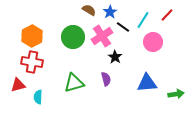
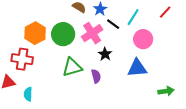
red line: (167, 15) -> (165, 12), moved
orange hexagon: (32, 36) -> (35, 33), moved
green triangle: (74, 83) -> (72, 67), moved
blue triangle: (147, 83) -> (137, 68), moved

